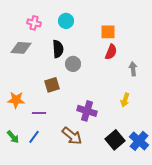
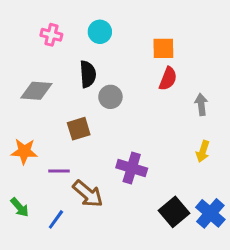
gray diamond: (21, 48) -> (36, 91), moved
yellow arrow: (125, 100) -> (203, 151), moved
brown arrow: (72, 136) -> (88, 194), moved
blue line: (34, 137) -> (56, 219), moved

